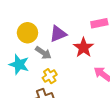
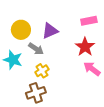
red star: (83, 48) -> (85, 47), moved

